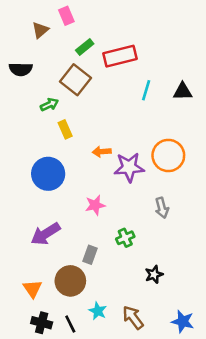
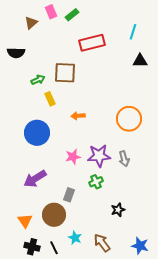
green rectangle: (85, 47) -> (72, 15), moved
brown square: (76, 80) -> (65, 73), moved, turned -35
cyan line: (146, 90) -> (133, 32), moved
black triangle: (183, 91) -> (140, 61), moved
purple star: (129, 167) -> (99, 156), moved

